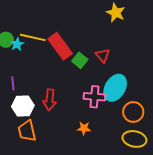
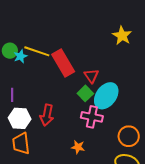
red triangle: (103, 55) -> (91, 76), moved
green square: (80, 60) -> (85, 93), moved
cyan ellipse: (115, 88) -> (106, 96), moved

